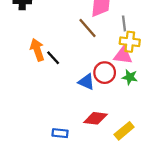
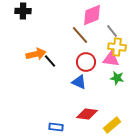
gray line: (124, 23) -> (112, 31), turned -32
orange arrow: (37, 50) -> (36, 54), turned 96
red circle: (105, 73) -> (86, 62), moved

